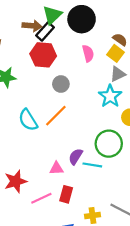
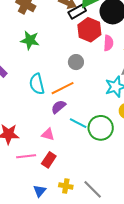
red hexagon: (43, 55) -> (89, 30), moved
purple semicircle: (76, 157) -> (59, 107), moved
cyan line: (92, 165) -> (78, 123), moved

